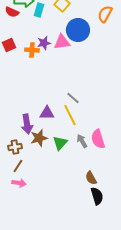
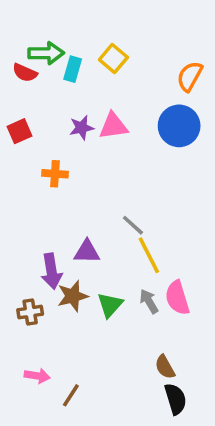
blue circle: (78, 30) -> (179, 126), moved
orange cross: (32, 50) -> (55, 174), moved
yellow line: (70, 115) -> (149, 255), moved
brown line: (18, 166) -> (71, 395), moved

